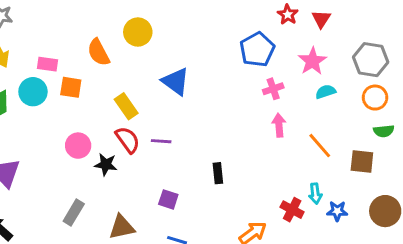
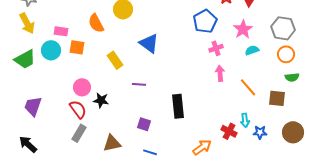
red semicircle: (128, 140) -> (78, 109), moved
black rectangle: (218, 173) -> (178, 106), size x1.6

